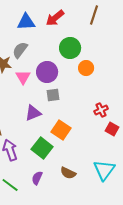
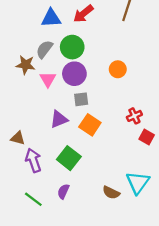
green circle: (70, 48) -> (72, 47), moved
orange square: (61, 130) -> (90, 125), moved
brown semicircle: (68, 173) -> (111, 193), moved

